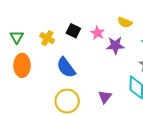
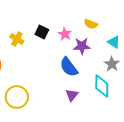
blue semicircle: (66, 67) -> (69, 67), moved
yellow circle: (67, 101) -> (17, 97), moved

